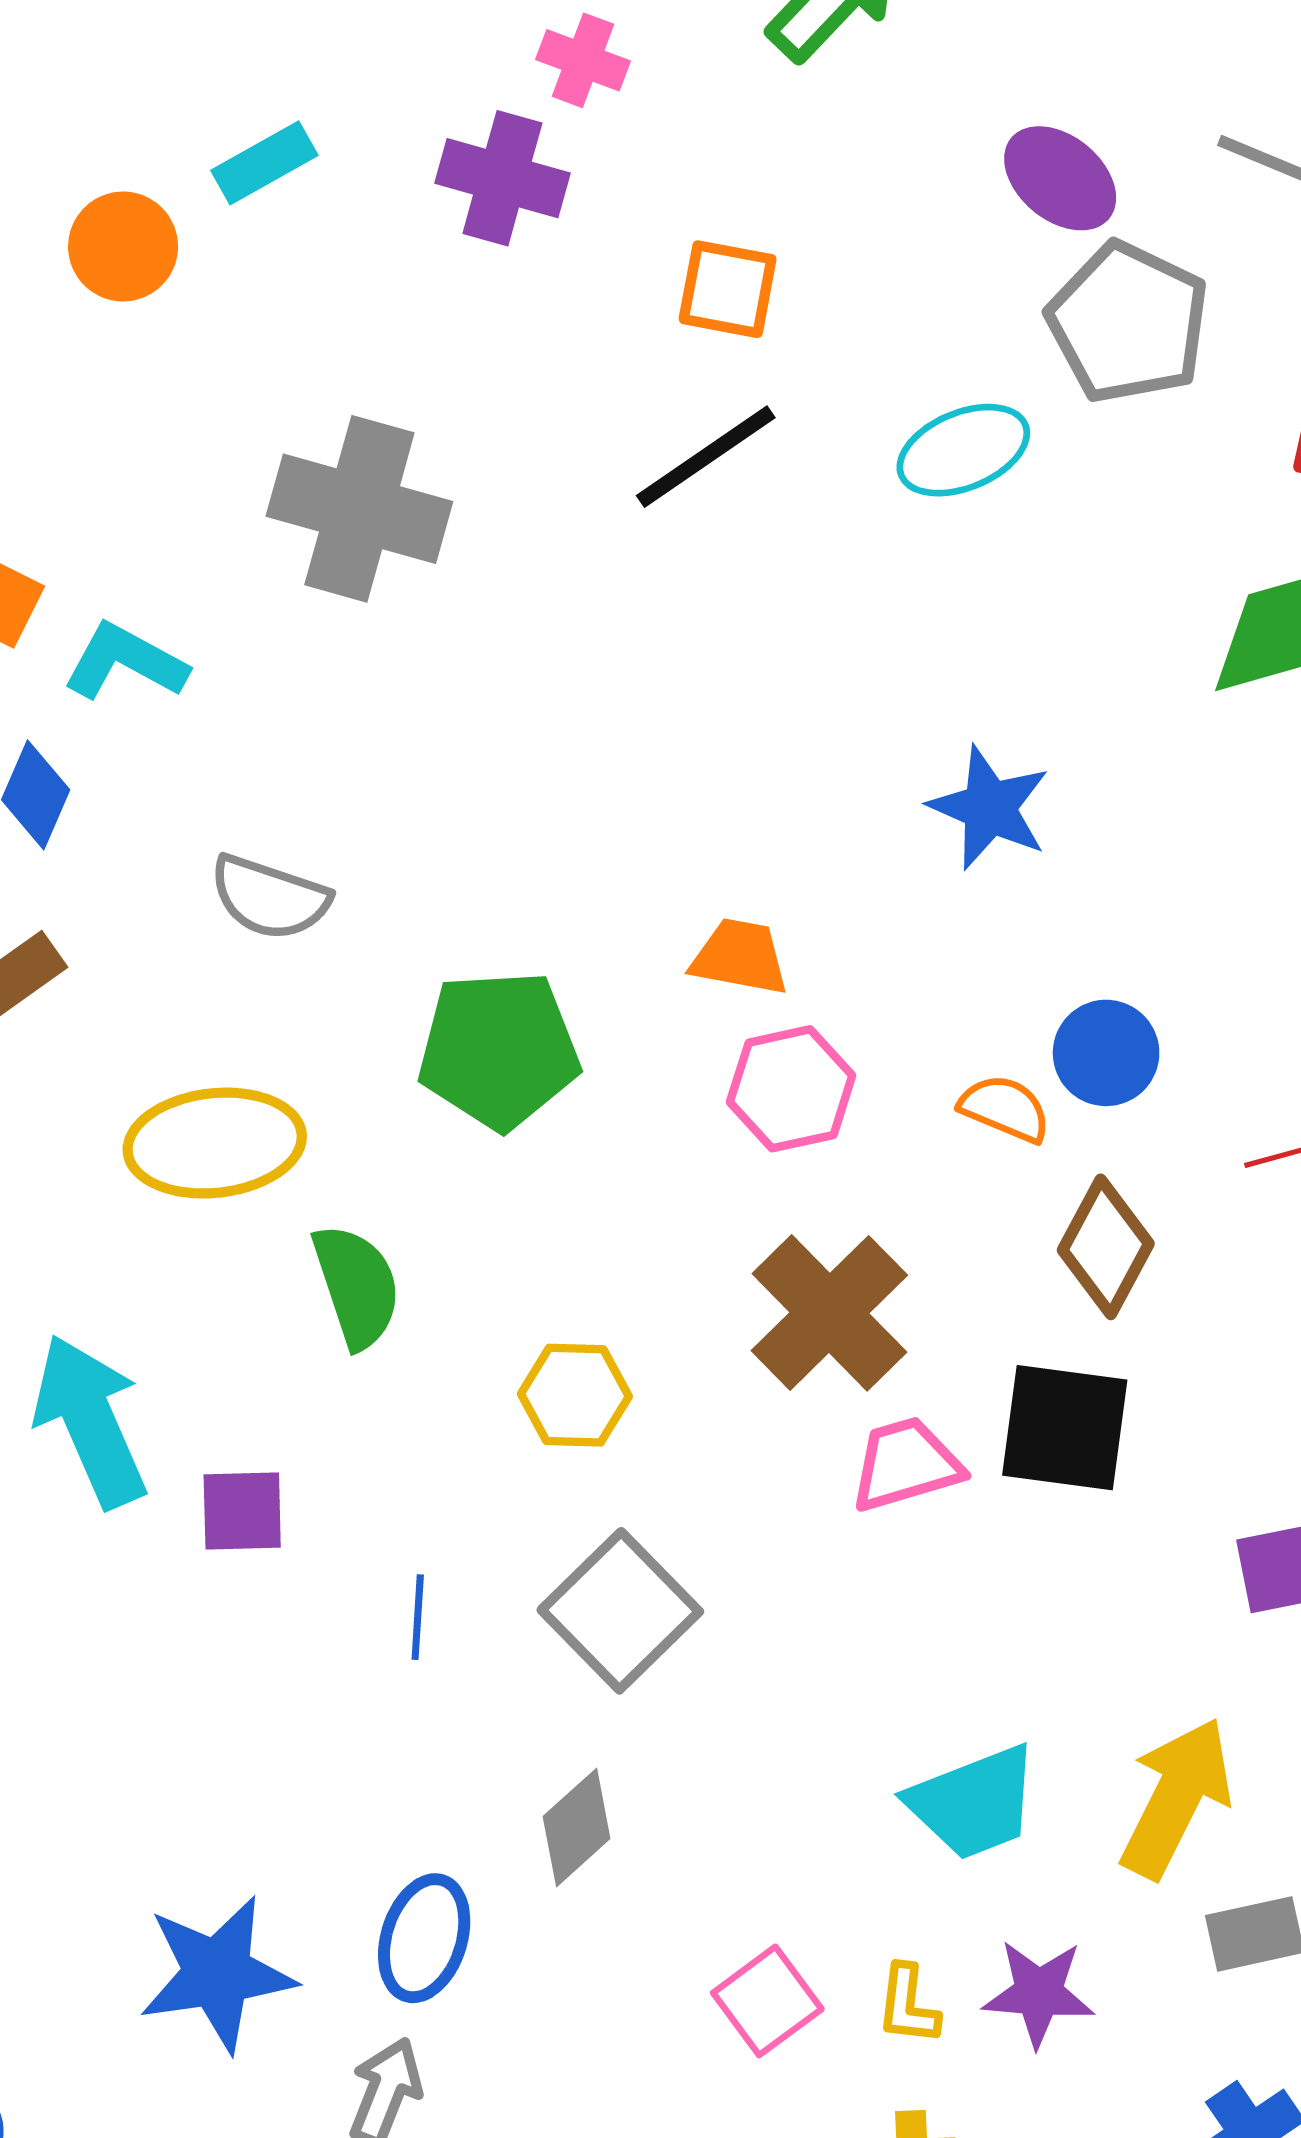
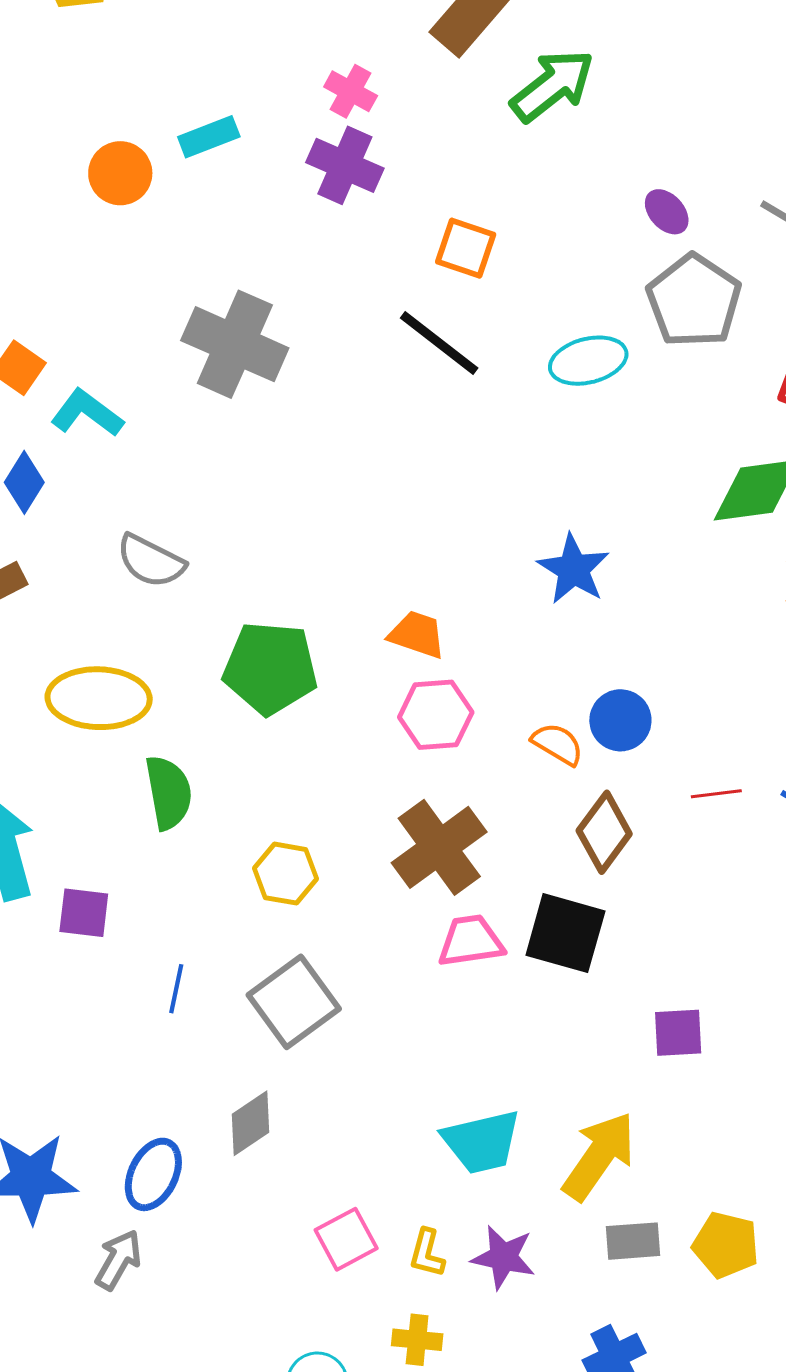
pink cross: (583, 60) -> (351, 91), moved
purple ellipse: (1060, 178) -> (667, 212), size x0.7
black line: (706, 457) -> (439, 343), turned 64

